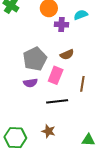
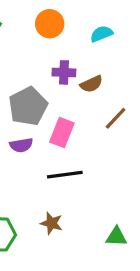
purple cross: (62, 24) -> (64, 72), moved
brown semicircle: (67, 55) -> (91, 84), moved
brown line: (82, 84) -> (116, 118), moved, turned 35

